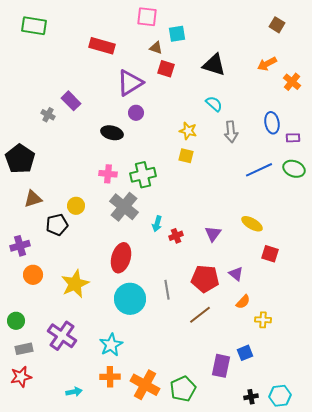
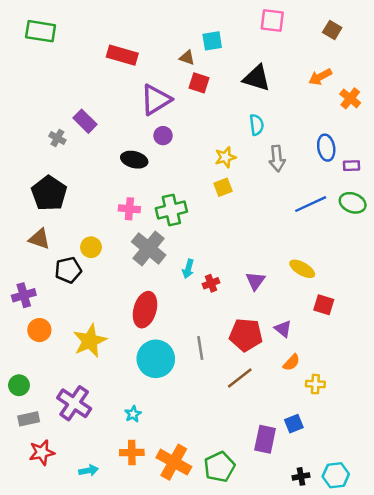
pink square: (147, 17) -> (272, 20), moved
cyan semicircle: (214, 104) -> (257, 125), turned 42
yellow star: (188, 131) -> (225, 157), turned -30
yellow square: (186, 156) -> (223, 187), turned -35
black pentagon: (20, 159) -> (49, 193), moved
brown triangle: (33, 199) -> (39, 239), turned 36
cyan star: (111, 345) -> (133, 414), size x0.6
red star: (21, 377) -> (42, 452), moved

